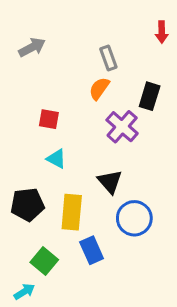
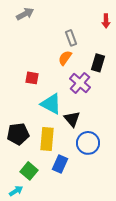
gray arrow: (32, 47) -> (25, 14), moved
cyan triangle: (56, 159) -> (51, 104), moved, size x1.6
blue rectangle: (92, 250) -> (60, 164), turned 48

